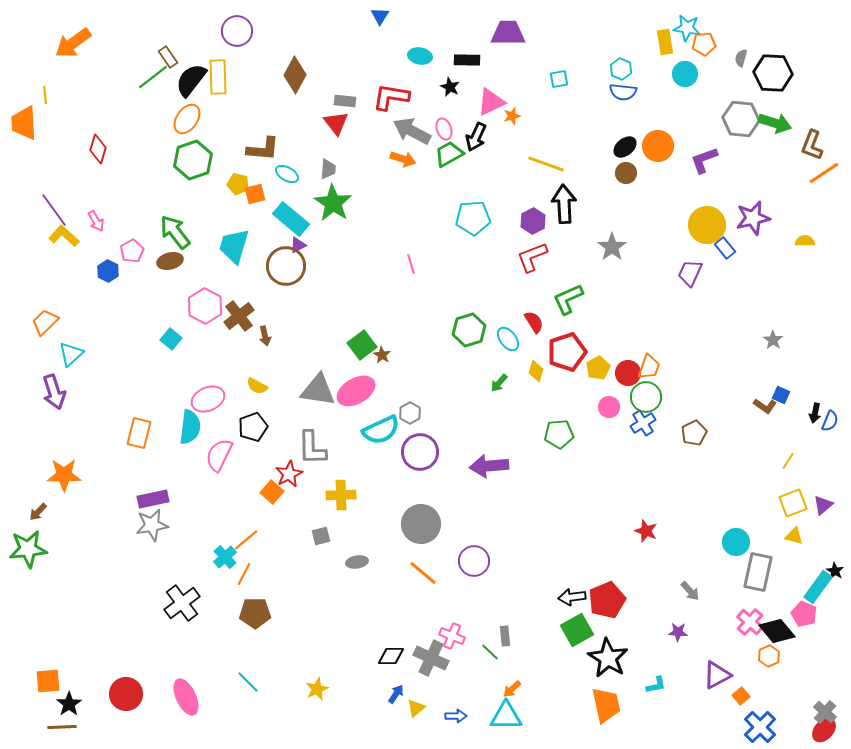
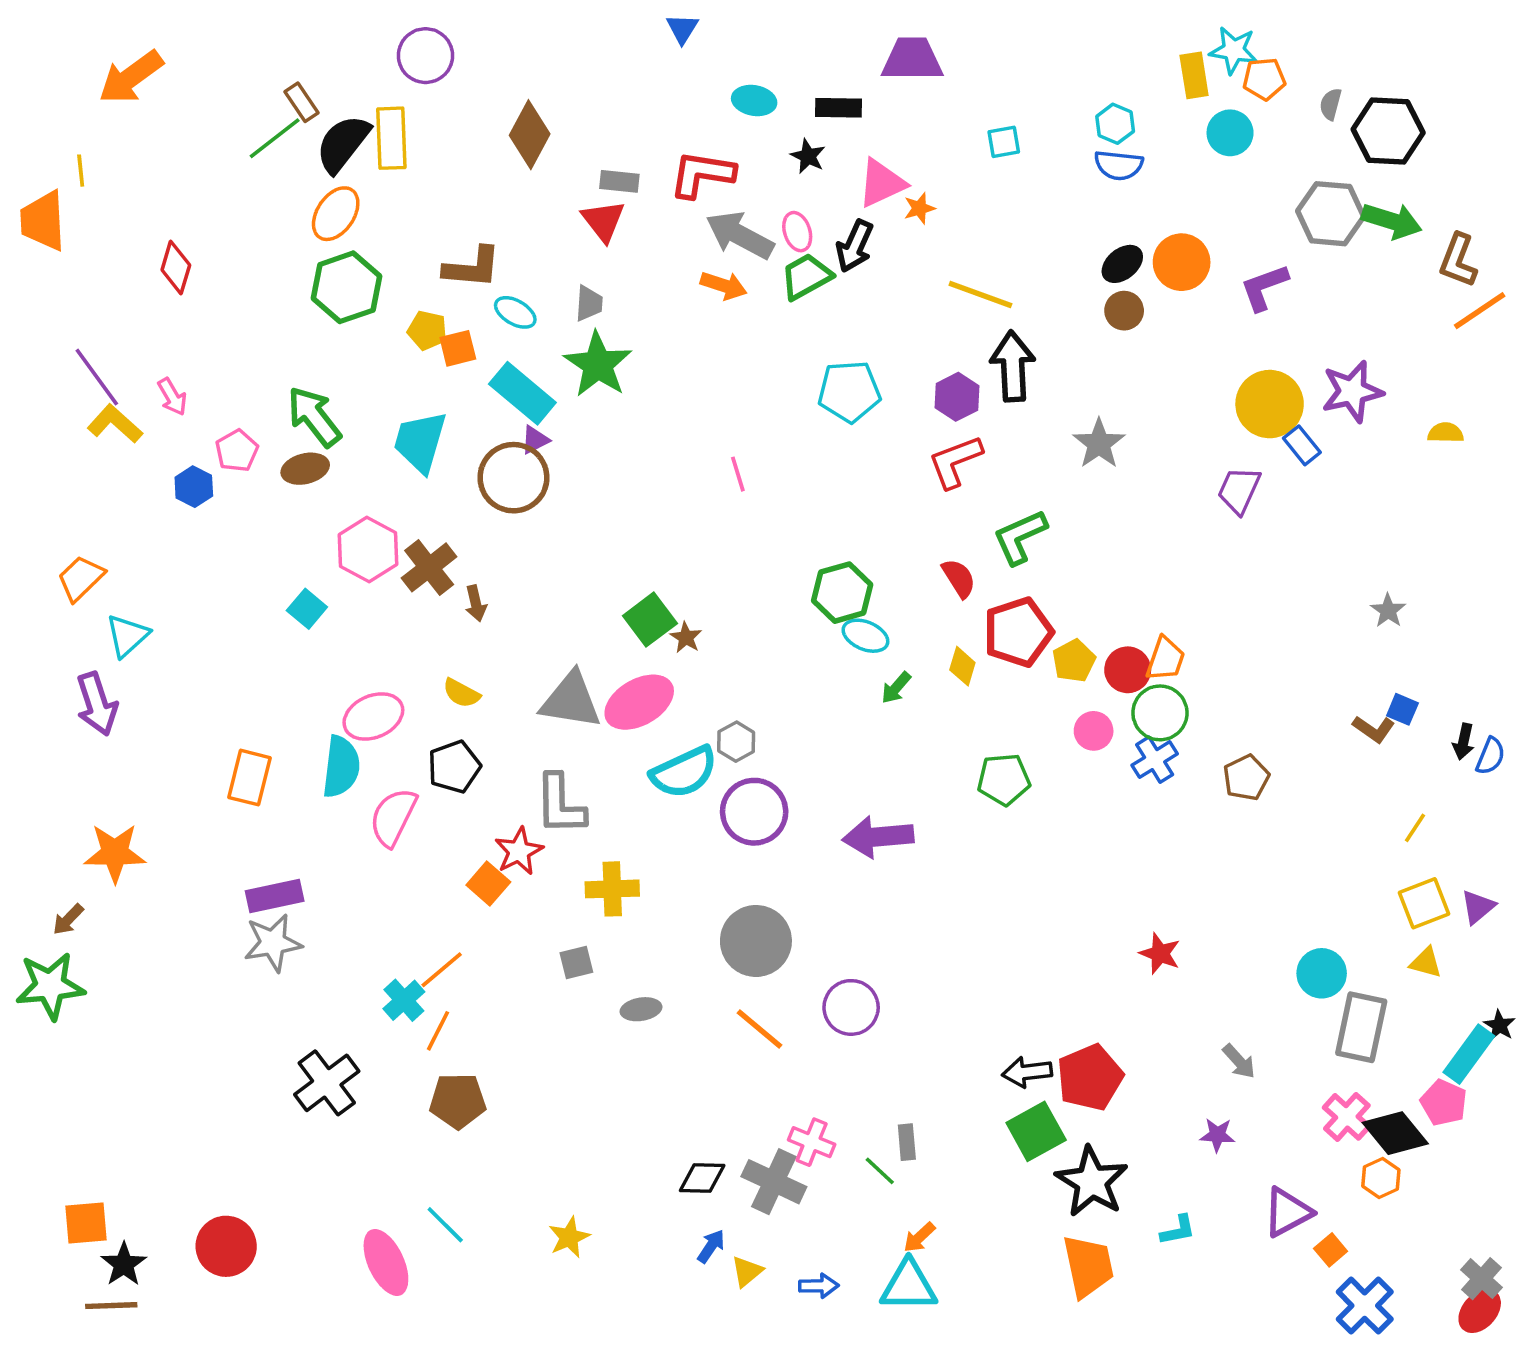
cyan ellipse: (508, 339) -> (865, 636), moved, turned -30
pink ellipse: (186, 697) -> (386, 1262), moved

